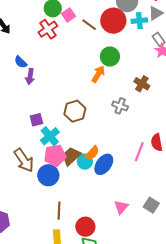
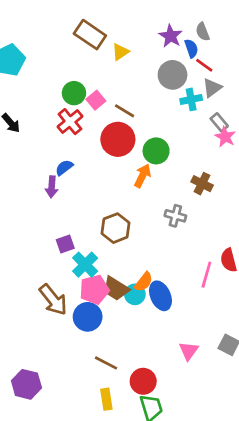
red circle: (113, 21) -> (118, 139), moved
blue semicircle: (21, 62) -> (64, 167), moved, turned 104
brown trapezoid: (71, 156) -> (116, 289), turned -100
blue ellipse: (104, 164) -> (160, 296), turned -55
brown line: (59, 211) -> (106, 363), turned -60

